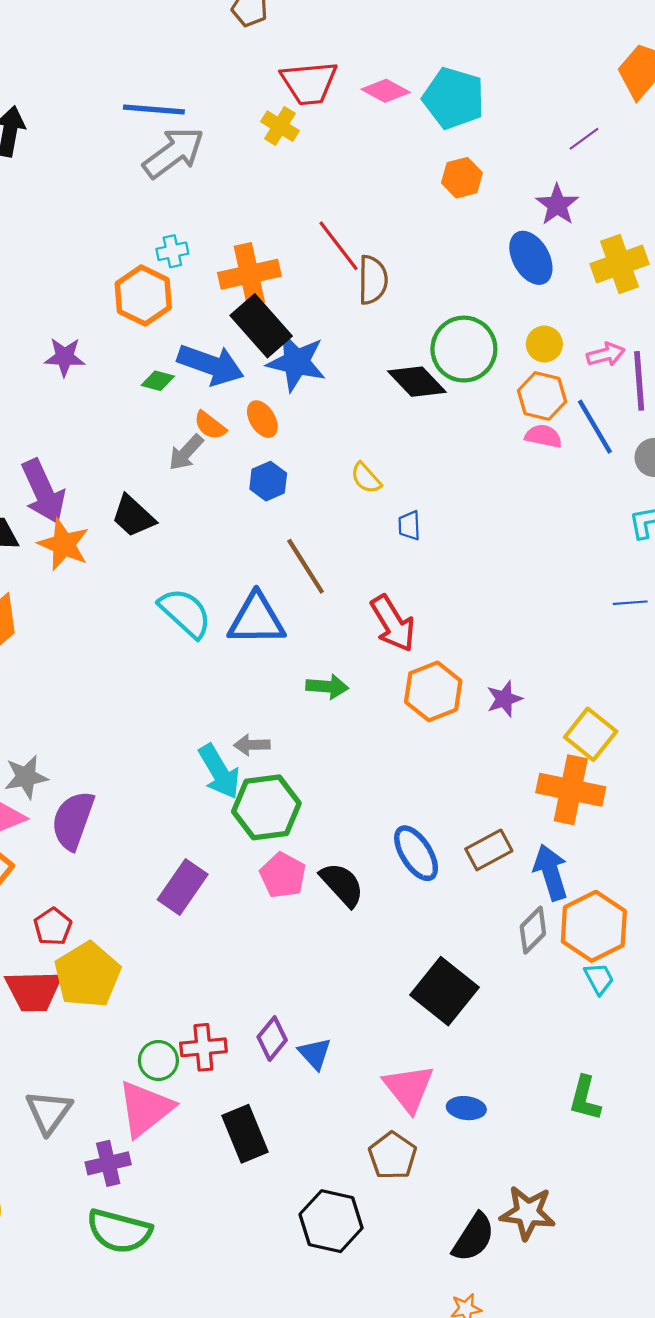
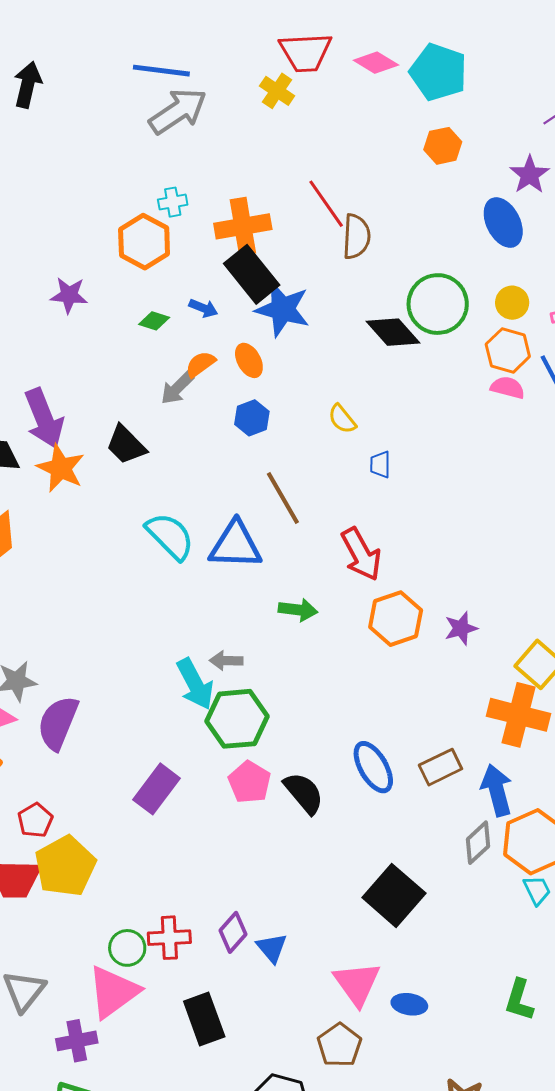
blue arrow: (211, 365) -> (203, 308), size x0.5
orange semicircle: (210, 425) -> (200, 364), turned 104

